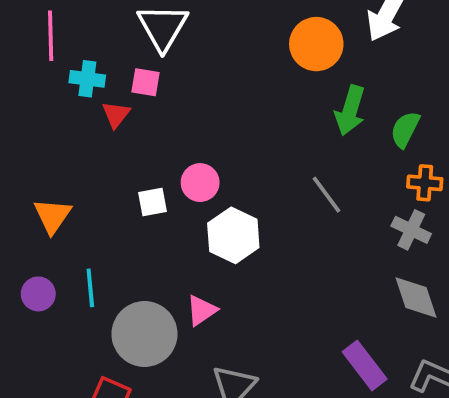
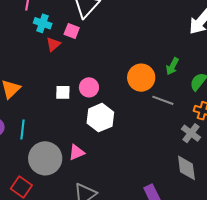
orange circle: (316, 44) -> (141, 78), moved
green arrow: (350, 110) -> (172, 66), size x0.7
gray line: (326, 195) -> (163, 100), moved, turned -45

